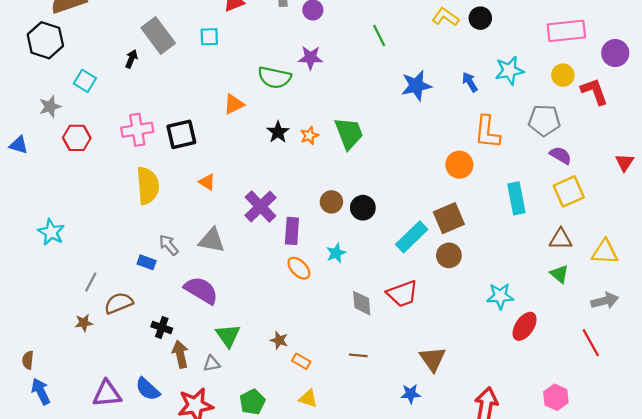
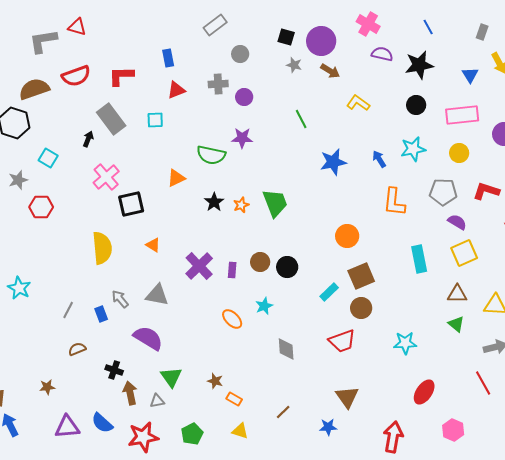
black circle: (480, 18) -> (416, 105), moved
red L-shape: (594, 91) -> (486, 191), moved, turned -52
pink cross: (137, 130) -> (106, 177), moved, turned -32
orange circle: (459, 165) -> (347, 236), moved
purple rectangle: (292, 231) -> (232, 270), moved, size x0.7
cyan rectangle: (412, 237) -> (329, 292), size x0.7
blue rectangle: (147, 262) -> (101, 314), turned 49
gray line: (91, 282) -> (68, 310), moved
red trapezoid: (402, 294) -> (342, 341), moved
brown semicircle: (119, 303) -> (77, 349), size x0.7
brown star: (84, 323) -> (47, 387), moved
red ellipse: (525, 326) -> (424, 392), moved
brown line: (358, 355) -> (283, 412), moved, turned -49

